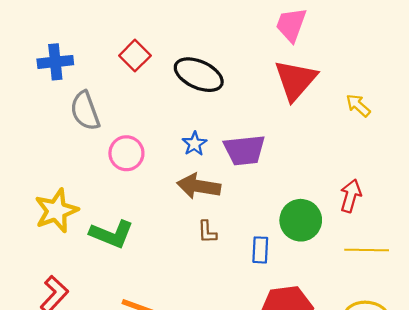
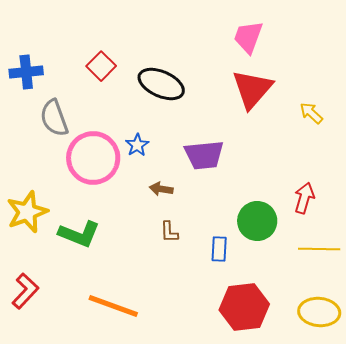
blue star: (194, 144) -> (137, 145), moved
pink circle: (126, 153) -> (93, 158), size x1.6
brown arrow: (199, 186) -> (161, 189), size x0.6

